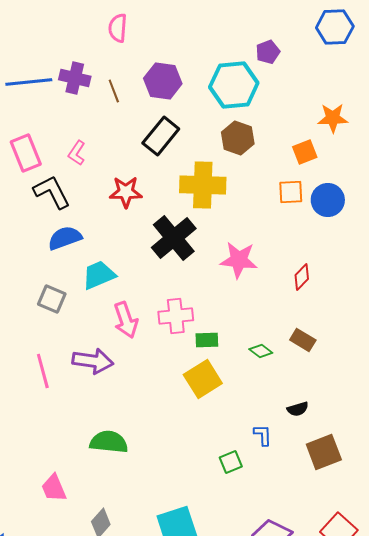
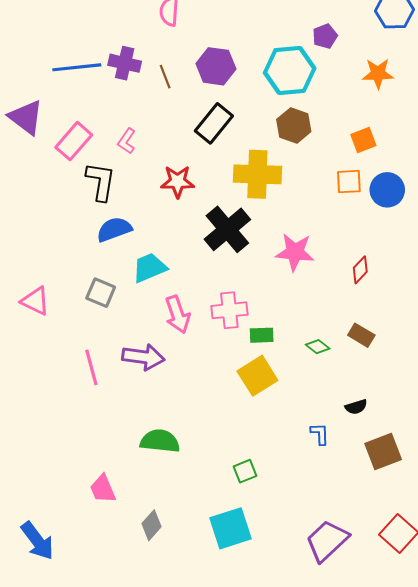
orange star: (333, 118) -> (378, 74), moved
pink rectangle: (26, 153) -> (74, 141), turned 63
black L-shape: (52, 192) -> (101, 182), turned 36
green square: (231, 462) -> (245, 471), moved

